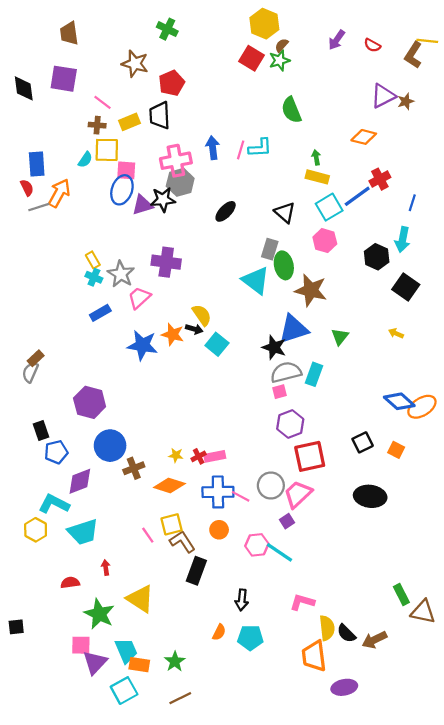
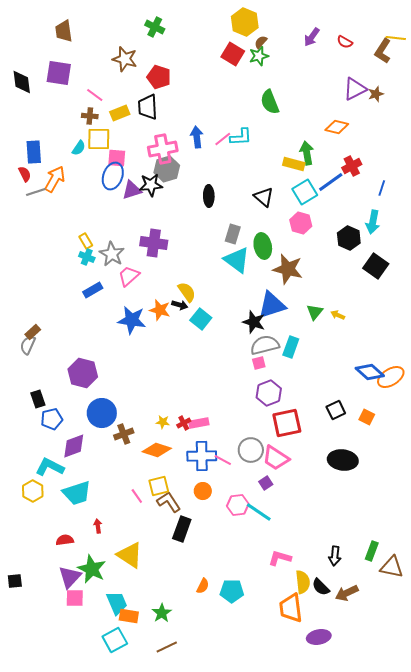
red pentagon: (172, 83) -> (159, 77), turned -30
pink line: (241, 150) -> (223, 139), turned 36
green arrow: (316, 157) -> (307, 153), moved, size x1.6
black ellipse: (226, 211) -> (209, 196), turned -45
gray rectangle: (270, 249) -> (233, 234), moved
yellow arrow: (396, 333) -> (338, 315), moved
pink trapezoid: (298, 494) -> (276, 458), turned -104
green rectangle: (401, 595) -> (372, 551), turned 48
black arrow: (242, 600) -> (335, 556), moved
purple triangle: (95, 662) -> (70, 577), moved

